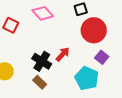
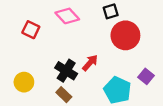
purple square: (102, 57) -> (146, 76), moved

